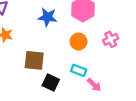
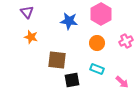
black square: (51, 83) -> (72, 80), turned -35
pink arrow: (94, 85) -> (122, 82), moved

